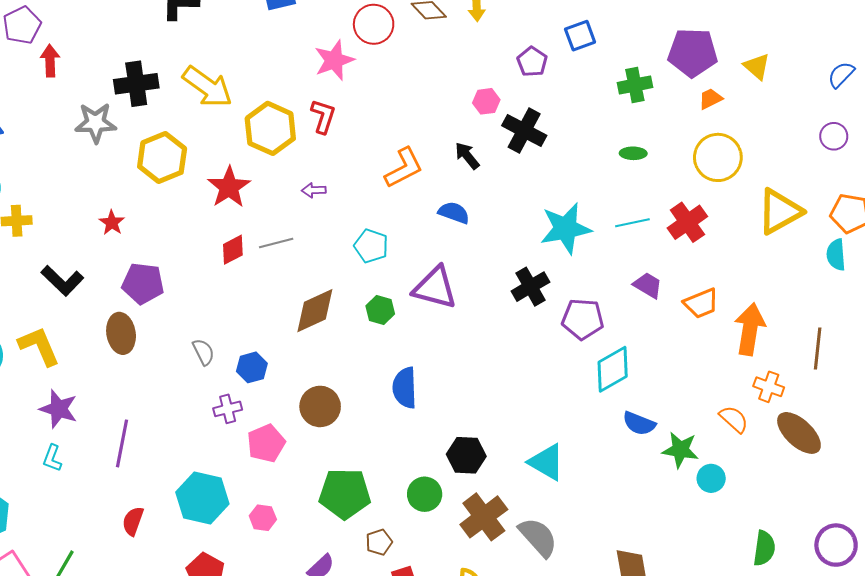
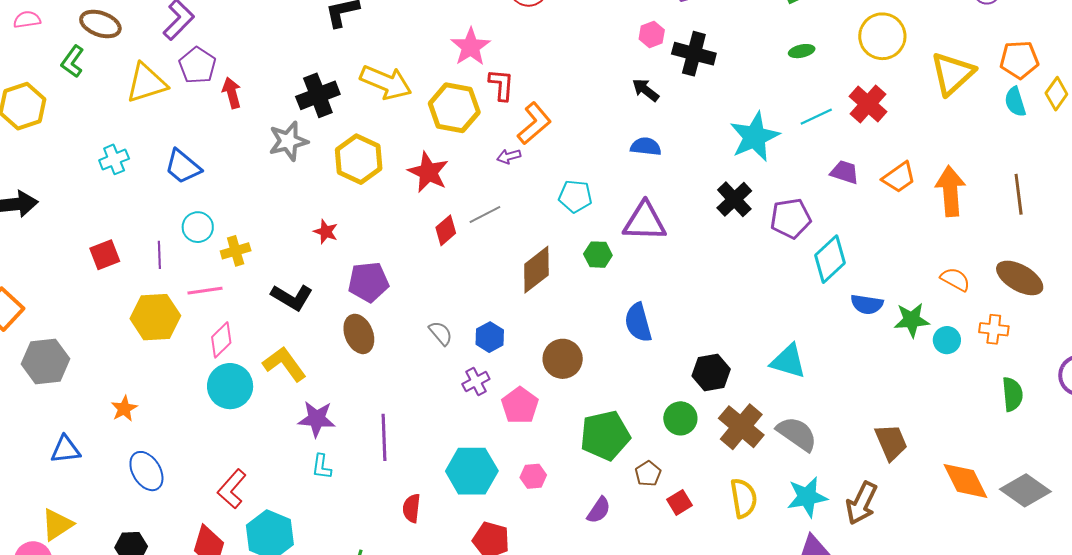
pink star: (334, 60) -> (471, 47), moved
orange L-shape: (404, 168) -> (534, 123), moved
orange cross: (769, 387) -> (994, 329), moved

